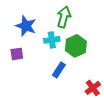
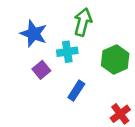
green hexagon: (76, 46) -> (115, 60), moved
purple square: (17, 54) -> (41, 70), moved, turned -32

